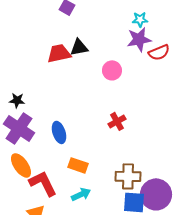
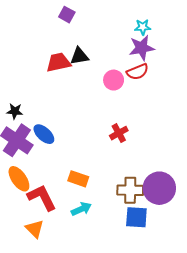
red semicircle: (159, 52) -> (137, 72), moved
blue ellipse: (59, 132) -> (44, 134), moved, turned -30
purple circle: (156, 194) -> (159, 188), moved

